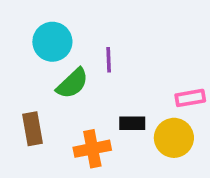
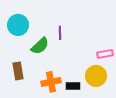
cyan circle: (52, 42) -> (18, 25), moved
black rectangle: (132, 123) -> (73, 86), moved

